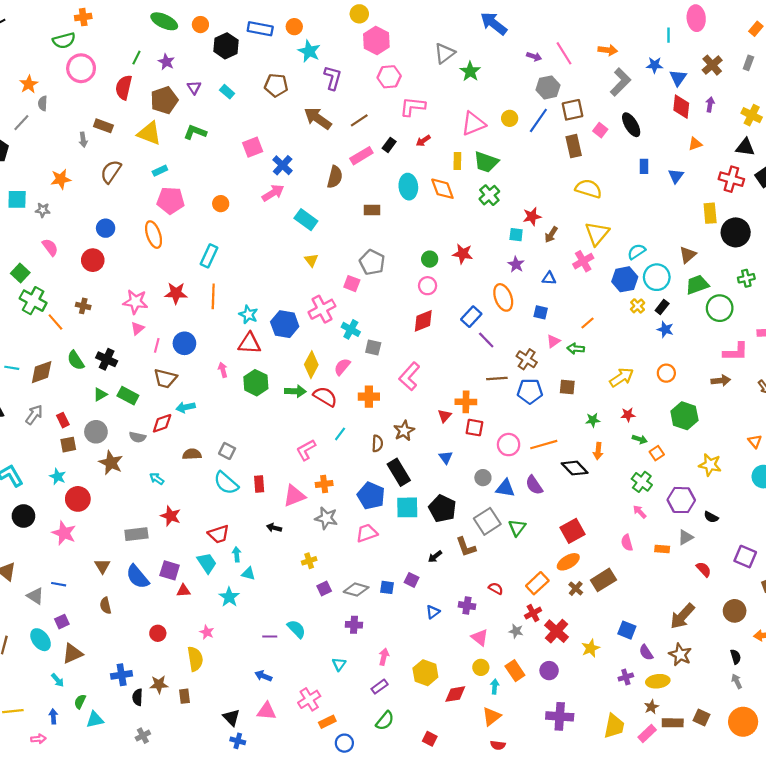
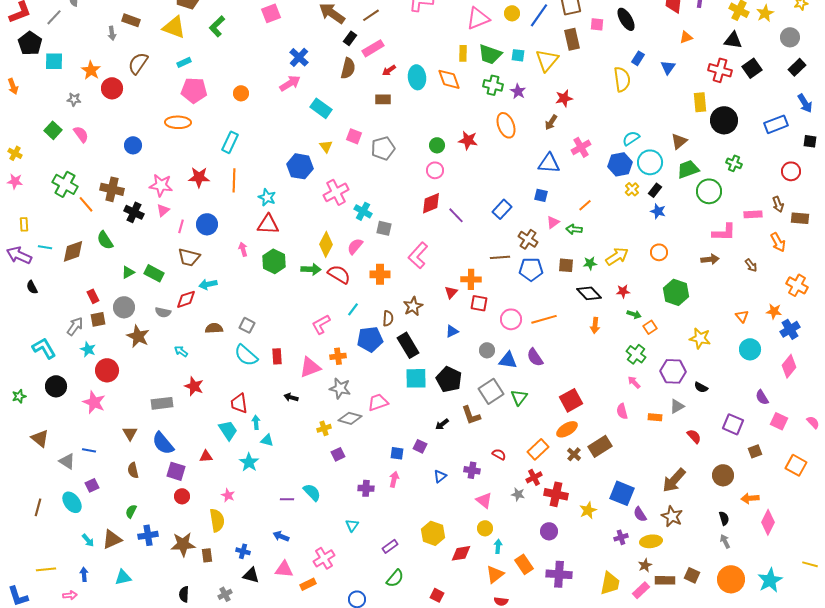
pink square: (600, 130) -> (597, 24), turned -32
green L-shape: (195, 132) -> (217, 26), turned -65
red arrow: (423, 141) -> (389, 70), moved
black rectangle: (389, 145) -> (350, 38), moved
pink square: (253, 147) -> (271, 13), moved
blue rectangle: (644, 166) -> (638, 58), turned 32
orange star: (61, 179) -> (91, 70), turned -30
yellow semicircle: (589, 189) -> (622, 79), moved, turned 65
green cross: (489, 195) -> (493, 85), turned -36
cyan square: (17, 199) -> (54, 61), moved
red star: (532, 216) -> (564, 98), moved
blue circle: (106, 228) -> (133, 145), moved
yellow triangle: (597, 233) -> (547, 60), moved
orange ellipse: (154, 235) -> (178, 122), turned -70
cyan square: (516, 235) -> (518, 55), moved
red circle: (93, 260) -> (112, 88), moved
gray pentagon: (372, 262) -> (383, 148), turned 30
purple star: (516, 264) -> (518, 91), moved
green square: (20, 273) -> (53, 130), moved
blue triangle: (549, 278) -> (549, 163), size x1.6
green cross: (746, 278) -> (734, 163), turned 35
pink square: (352, 284) -> (354, 136), moved
orange ellipse: (503, 297) -> (506, 125), moved
brown cross: (83, 306) -> (112, 189), size x1.6
blue rectangle: (471, 317) -> (502, 209), moved
blue hexagon: (285, 324) -> (300, 166), moved
purple line: (486, 340) -> (456, 215), moved
black cross: (107, 359) -> (134, 212), moved
gray arrow: (34, 415) -> (75, 326), moved
green star: (593, 420) -> (590, 263), moved
blue triangle: (446, 457) -> (452, 331), turned 40
black diamond: (575, 468) -> (589, 293), moved
blue pentagon: (371, 496) -> (370, 339), moved, turned -30
red trapezoid: (219, 534) -> (239, 403), turned 100
purple square: (170, 570) -> (176, 471), moved
gray diamond: (356, 590) -> (350, 418), moved
blue square: (627, 630) -> (622, 493), size x1.4
red cross: (557, 631) -> (556, 494), turned -30
brown triangle: (73, 654) -> (112, 539), moved
pink arrow: (384, 657) -> (394, 479), moved
orange rectangle: (515, 671) -> (524, 564), moved
brown star: (159, 684) -> (183, 544), size x1.4
black semicircle: (138, 697) -> (184, 594), moved
green semicircle: (80, 701) -> (131, 511), moved
black triangle: (231, 717) -> (251, 575), turned -30
orange rectangle: (327, 722) -> (308, 584), moved
gray cross: (143, 736) -> (225, 594), moved
blue cross: (238, 741) -> (243, 551), moved

